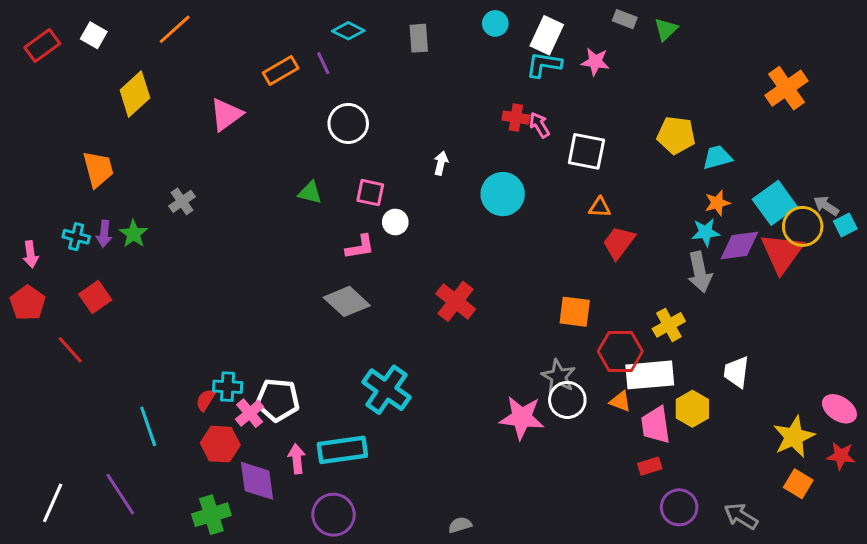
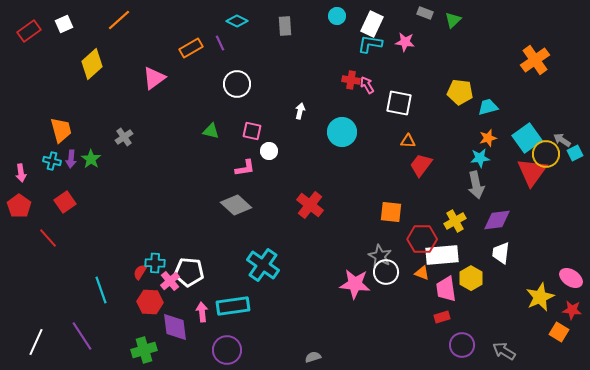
white square: (94, 35) -> (64, 24), turned 36
orange trapezoid: (98, 169) -> (61, 130), moved
purple diamond: (739, 246) -> (497, 220), moved
orange square: (798, 484) -> (559, 332), moved

